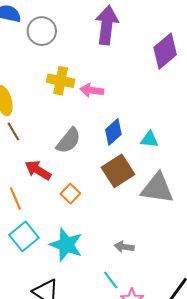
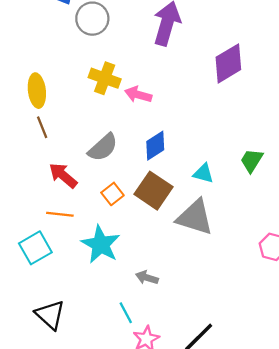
cyan triangle: (149, 139) -> (203, 173), moved
brown square: (118, 171) -> (154, 191), turned -32
orange square: (70, 194) -> (112, 194), moved
orange line: (15, 198) -> (60, 214), moved, turned -70
cyan star: (66, 245) -> (101, 244), moved

